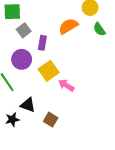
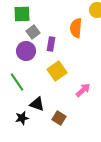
orange semicircle: (68, 26) -> (76, 28), turned -54
purple circle: (22, 59) -> (26, 51), moved
pink arrow: (66, 85) -> (83, 90), moved, turned 105

